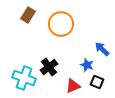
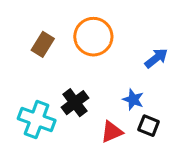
brown rectangle: (28, 15) -> (43, 44), moved
blue arrow: (102, 49) -> (156, 58), moved, turned 98

